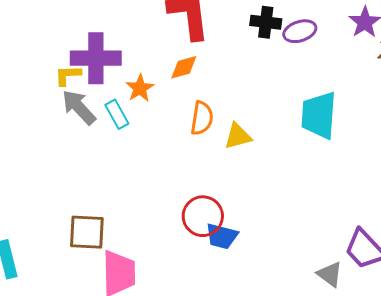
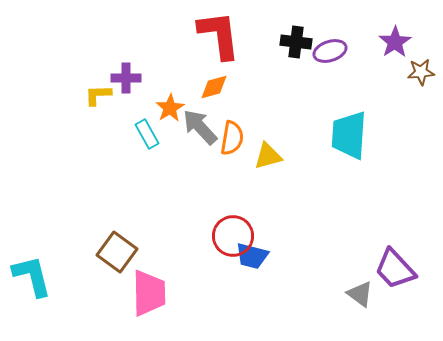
purple cross: (96, 58) -> (126, 78), size x0.6
gray arrow: (79, 107) -> (200, 127), moved
brown square: (87, 232) -> (117, 252), turned 33

